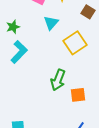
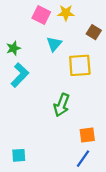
yellow square: (75, 43) -> (80, 65), turned 30
orange square: (78, 95) -> (87, 135), moved

